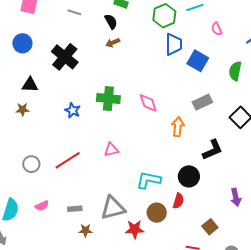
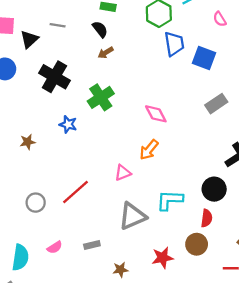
black triangle: (30, 85) -> (29, 39), moved, turned -36
green cross: (108, 99) -> (101, 97), moved, turned -30
brown star: (23, 109) -> (28, 142), moved
blue star: (73, 110) -> (68, 124), moved
orange arrow: (178, 127) -> (149, 150), moved, turned -138
gray triangle: (113, 208) -> (132, 216), moved
brown circle: (157, 213) -> (197, 244), moved
brown star: (85, 230) -> (120, 270), moved

